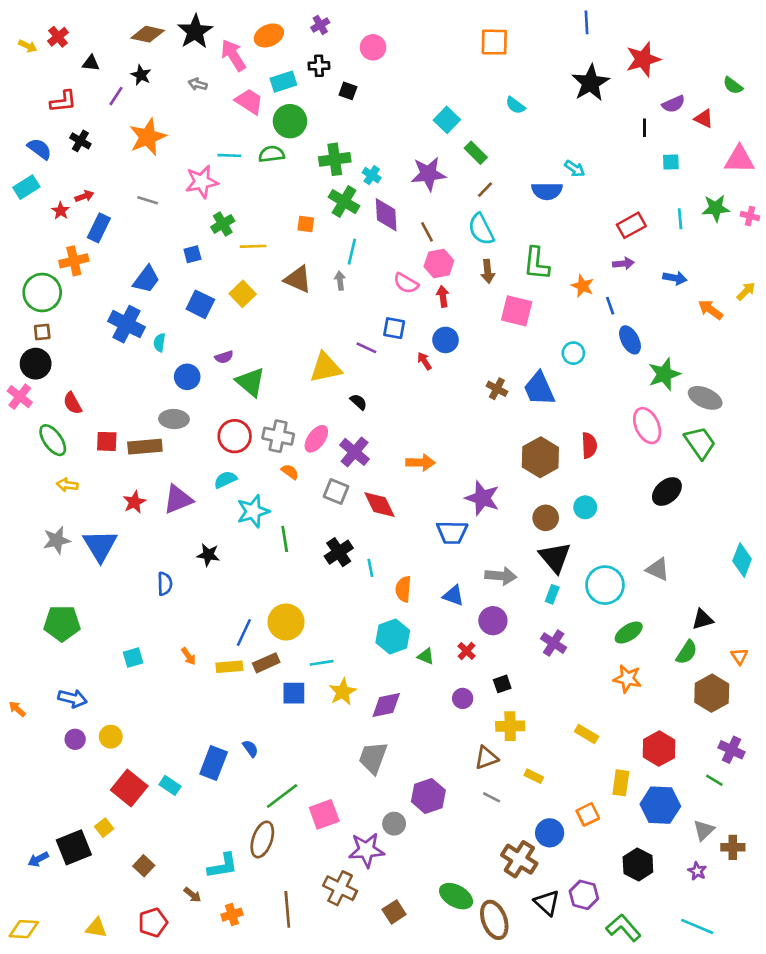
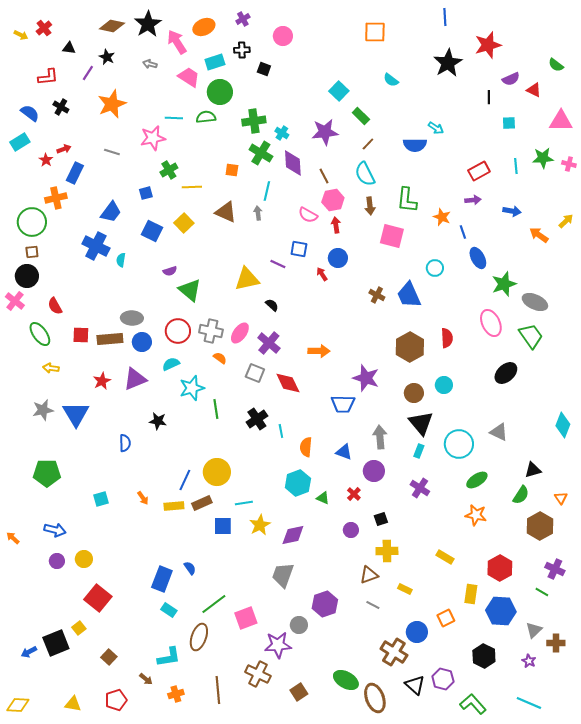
blue circle: (187, 377) -> (142, 342), moved
gray arrow: (501, 576) -> (380, 437), turned -100
cyan rectangle: (170, 785) -> (169, 610), moved

